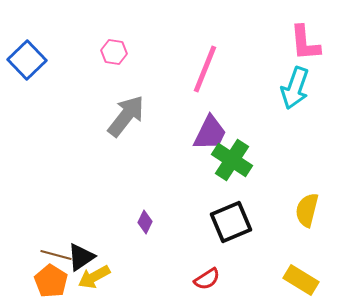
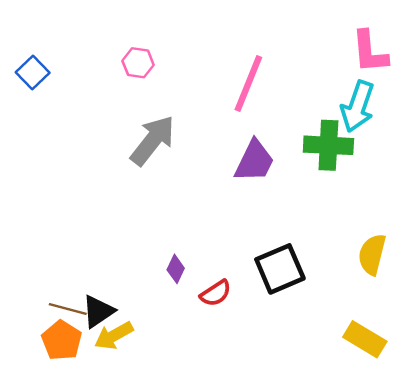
blue square: (27, 60) -> (33, 73), size x0.7
green cross: (232, 160) -> (328, 145), moved, turned -30
red semicircle: (207, 279) -> (216, 293), moved

